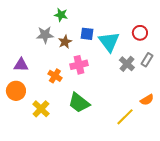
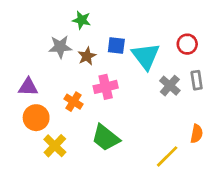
gray rectangle: (147, 60) -> (197, 80), turned -40
orange circle: (16, 91) -> (36, 118), moved
orange semicircle: (147, 100) -> (197, 134), turned -48

